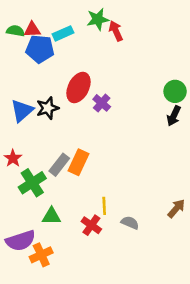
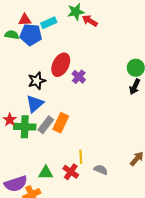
green semicircle: (15, 31) -> (12, 35), moved
red arrow: (116, 31) -> (90, 21), turned -35
blue triangle: (22, 111) -> (35, 104), moved
green cross: (32, 183) -> (25, 127), moved, turned 35
green triangle: (51, 216) -> (46, 173), moved

